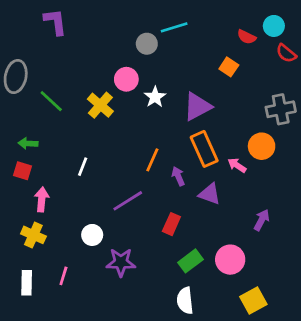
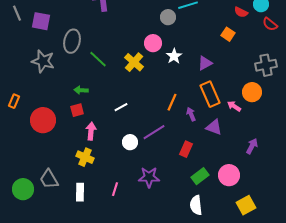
purple triangle: (197, 107) -> (205, 63), size x0.7
white line: (83, 167) -> (121, 107), turned 40
red square: (22, 171) -> (77, 110), turned -32
white circle: (92, 235) -> (130, 142), moved
pink line: (63, 276) -> (115, 189), moved

